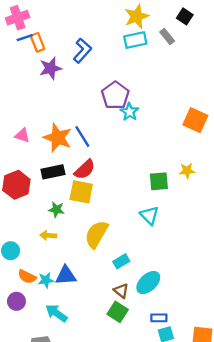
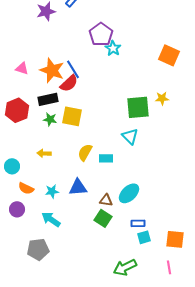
red semicircle: (85, 170) -> (69, 83), moved
green square: (159, 181) -> (138, 107), size x1.4
green star: (56, 210) -> (50, 119), moved
yellow semicircle: (96, 234) -> (85, 152), size x0.7
cyan rectangle: (121, 261) -> (106, 158), moved, turned 32
blue triangle: (66, 275) -> (78, 187), moved
cyan star: (46, 280) -> (52, 191), moved
brown triangle: (121, 291) -> (106, 200), turned -32

